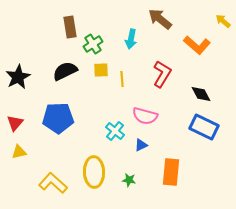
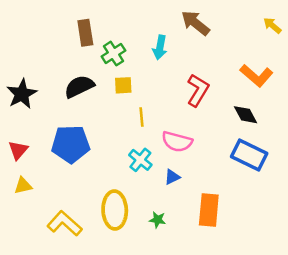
orange L-shape: (197, 45) -> (256, 76), moved
yellow line: (122, 79) -> (142, 117), moved

